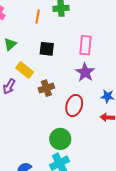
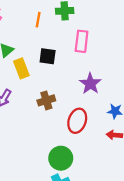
pink rectangle: (86, 45) -> (82, 41), moved
yellow rectangle: (25, 70) -> (21, 68), moved, turned 30

